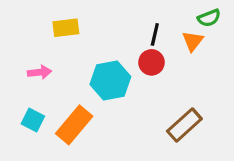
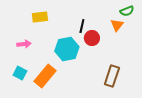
black line: (155, 34) -> (82, 26), moved
brown rectangle: (184, 125) -> (112, 76), turned -30

